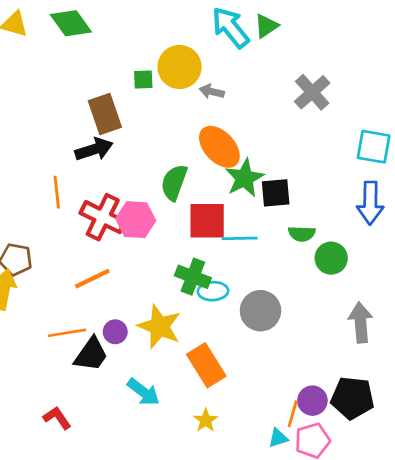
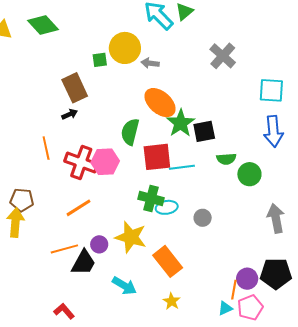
black arrow: (94, 149) -> (70, 114), size x0.6
gray circle: (260, 311) -> (203, 218), size x0.6

